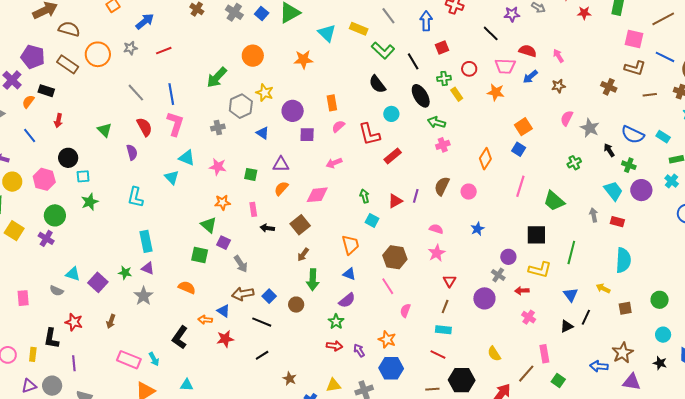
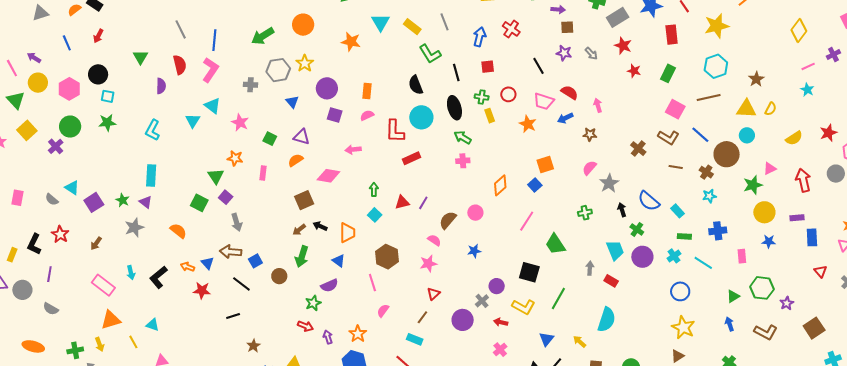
cyan circle: (391, 114) -> (421, 117), size x1.5
brown semicircle: (442, 186) -> (448, 220), moved
black arrow: (267, 228) -> (320, 226), moved
cyan arrow: (154, 359) -> (131, 273), moved

